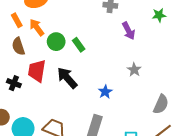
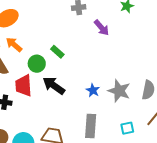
green circle: (56, 42) -> (37, 64), moved
gray star: (134, 70) -> (119, 91), moved, size x1.6

